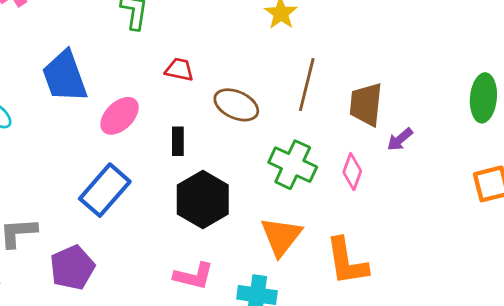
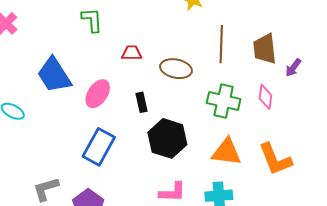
orange triangle: (281, 236) -> (227, 152), turned -48

